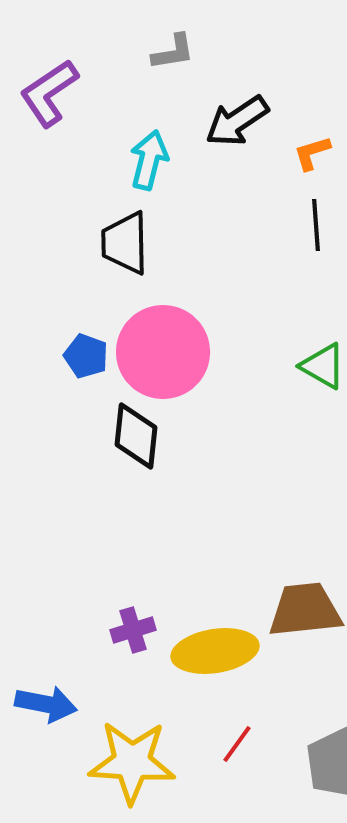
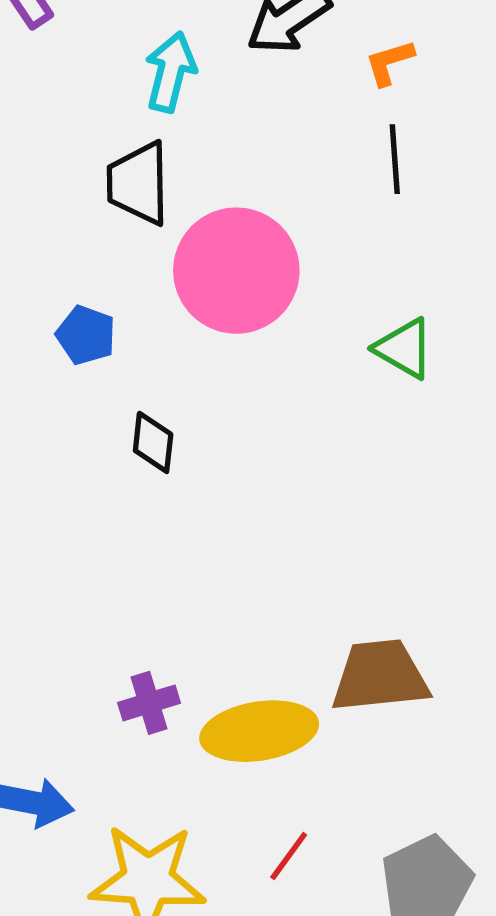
pink circle: (163, 352) -> (236, 271), moved
black diamond: (136, 436) -> (153, 442), size x0.7

